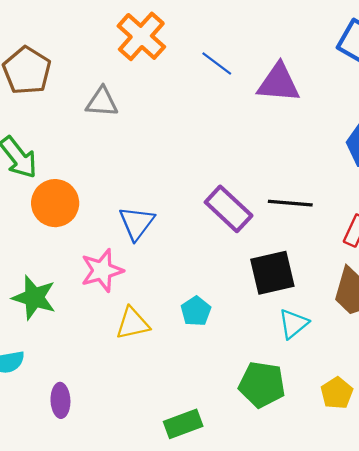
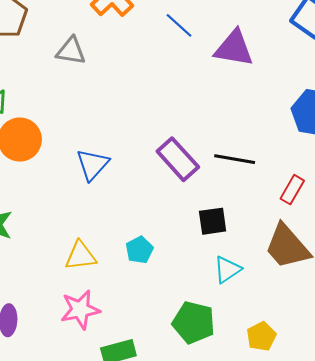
pink star: (102, 270) -> (80, 310), moved
black square: (272, 273) -> (213, 221), size x0.7

